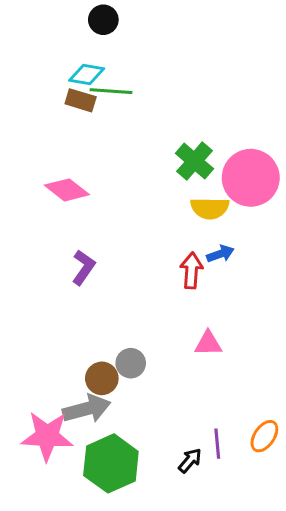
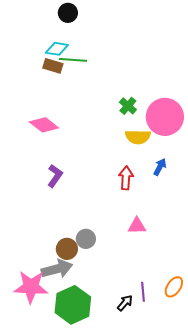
green cross: (195, 161) -> (128, 106), size x0.7
blue arrow: (220, 254) -> (160, 167), moved, turned -42

